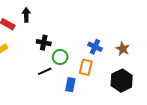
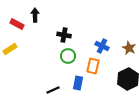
black cross: (44, 43) -> (64, 35), moved
black line: (45, 71) -> (53, 90), moved

